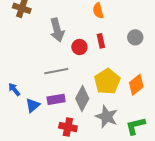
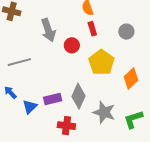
red rectangle: (101, 41) -> (92, 29), moved
gray line: (56, 71) -> (19, 62), moved
yellow pentagon: (107, 81) -> (101, 62), moved

